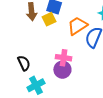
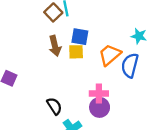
yellow square: (49, 19) -> (76, 52), turned 32

